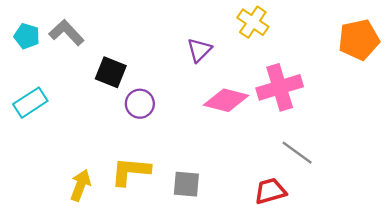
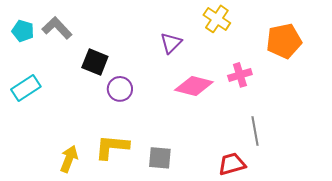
orange pentagon: (359, 40) -> (284, 41), moved
pink cross: (280, 87) -> (240, 75), size x0.6
gray line: (297, 153) -> (255, 131), turned 44

